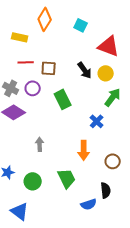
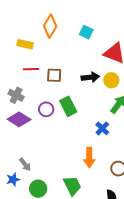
black arrow: (85, 70) -> (90, 77), turned -60
purple circle: (33, 88) -> (46, 109), moved
gray arrow: (40, 144) -> (25, 165), moved, turned 144

